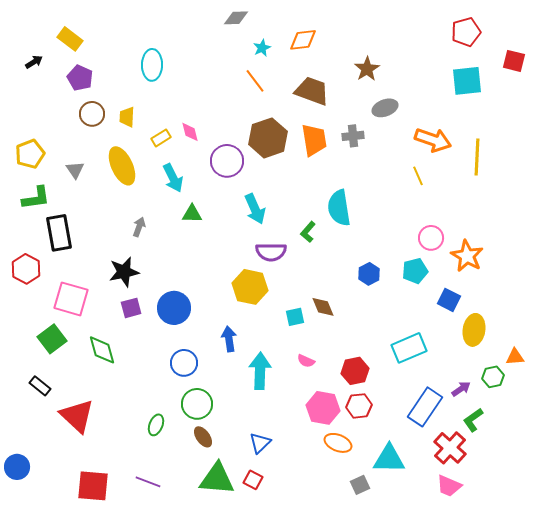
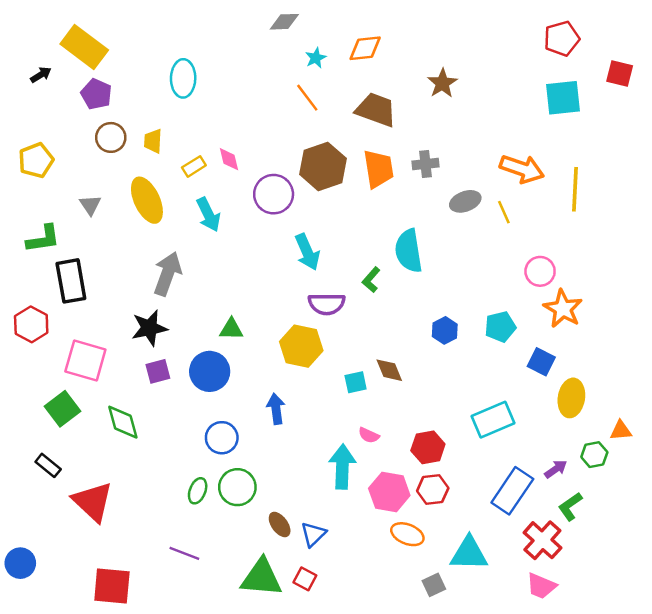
yellow rectangle: (70, 39) -> (84, 47), size x1.5
gray ellipse: (385, 108) -> (465, 201), moved
yellow pentagon: (30, 154) -> (36, 160), moved
green triangle: (192, 214) -> (231, 329), moved
gray arrow: (139, 227) -> (167, 274), size x1.8
pink circle: (431, 238) -> (540, 271), moved
cyan arrow: (260, 371) -> (342, 467), moved
green ellipse: (156, 425) -> (198, 491), moved
brown ellipse: (203, 437) -> (280, 525), moved
purple line: (148, 482) -> (184, 553), moved

